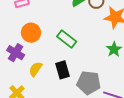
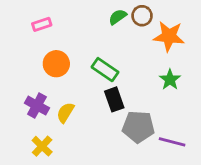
purple cross: (16, 53) -> (37, 106), moved
black rectangle: (63, 70) -> (114, 99), moved

